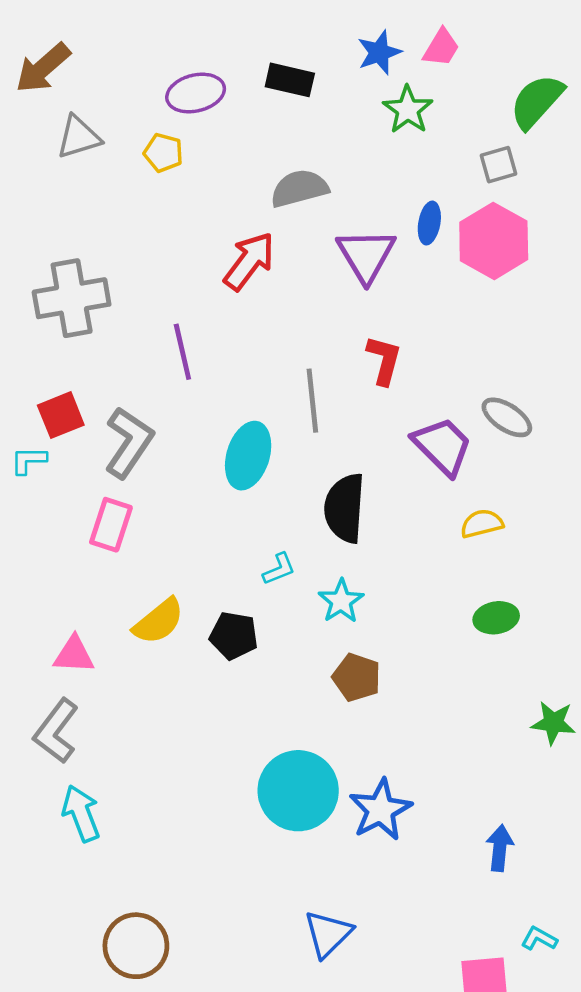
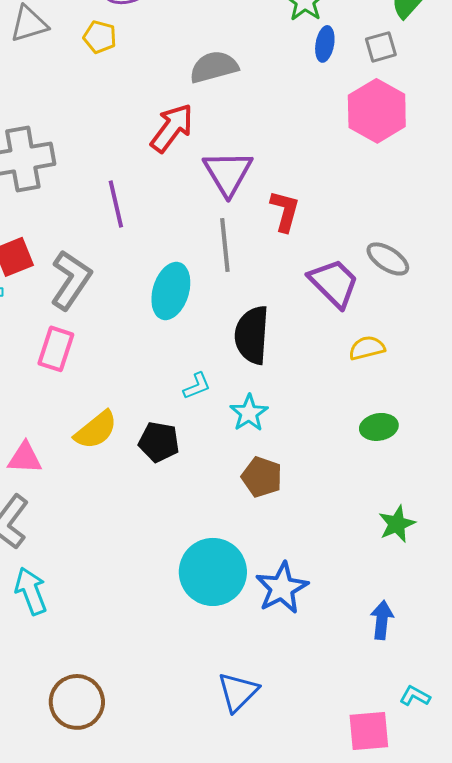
blue ellipse: (429, 223) -> (325, 44), moved
purple triangle: (366, 255) -> (228, 173), moved
green star: (553, 723) -> (397, 524), moved, turned -30

